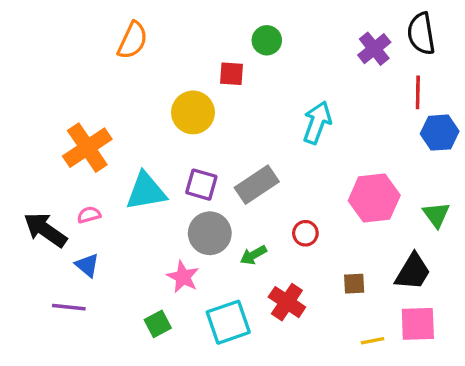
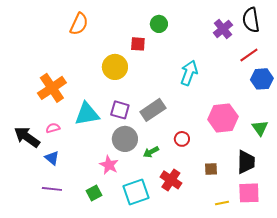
red line: (418, 92) -> (249, 55), turned 54
black trapezoid: (413, 272) -> (246, 162), turned -30
purple line: (69, 307) -> (52, 189), moved

